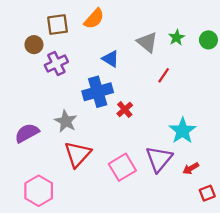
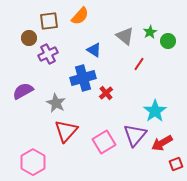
green circle: (208, 40) -> (168, 41), moved
purple semicircle: (27, 133) -> (23, 91), moved
red arrow: (191, 168) -> (162, 143), size x1.5

